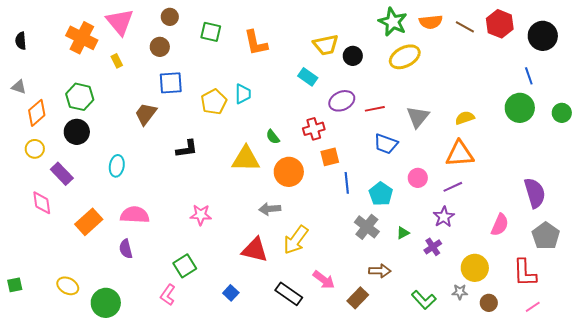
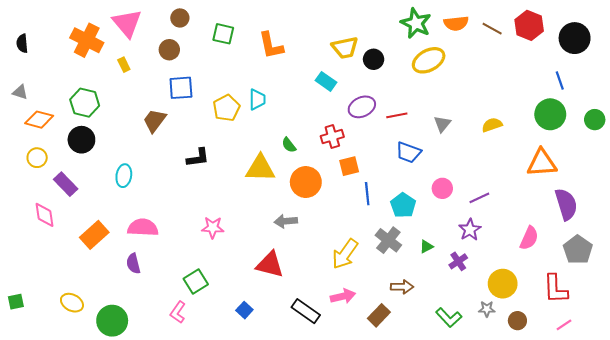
orange diamond: (37, 113) -> (39, 120), turned 56
gray triangle: (418, 117) -> (442, 124), size x0.7
orange triangle: (460, 154) -> (542, 163), moved
yellow arrow: (296, 240) -> (345, 254), moved
pink arrow: (324, 280) -> (343, 296), turned -50

